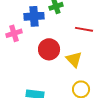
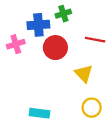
red circle: (49, 49) -> (55, 48), moved

